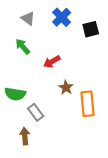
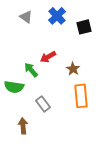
green arrow: (23, 46) -> (31, 70), moved
brown star: (66, 88) -> (73, 69), moved
gray rectangle: (36, 112) -> (43, 104), moved

